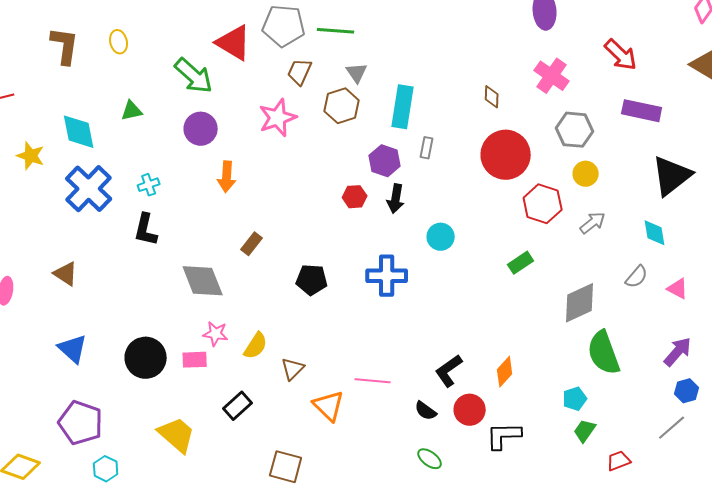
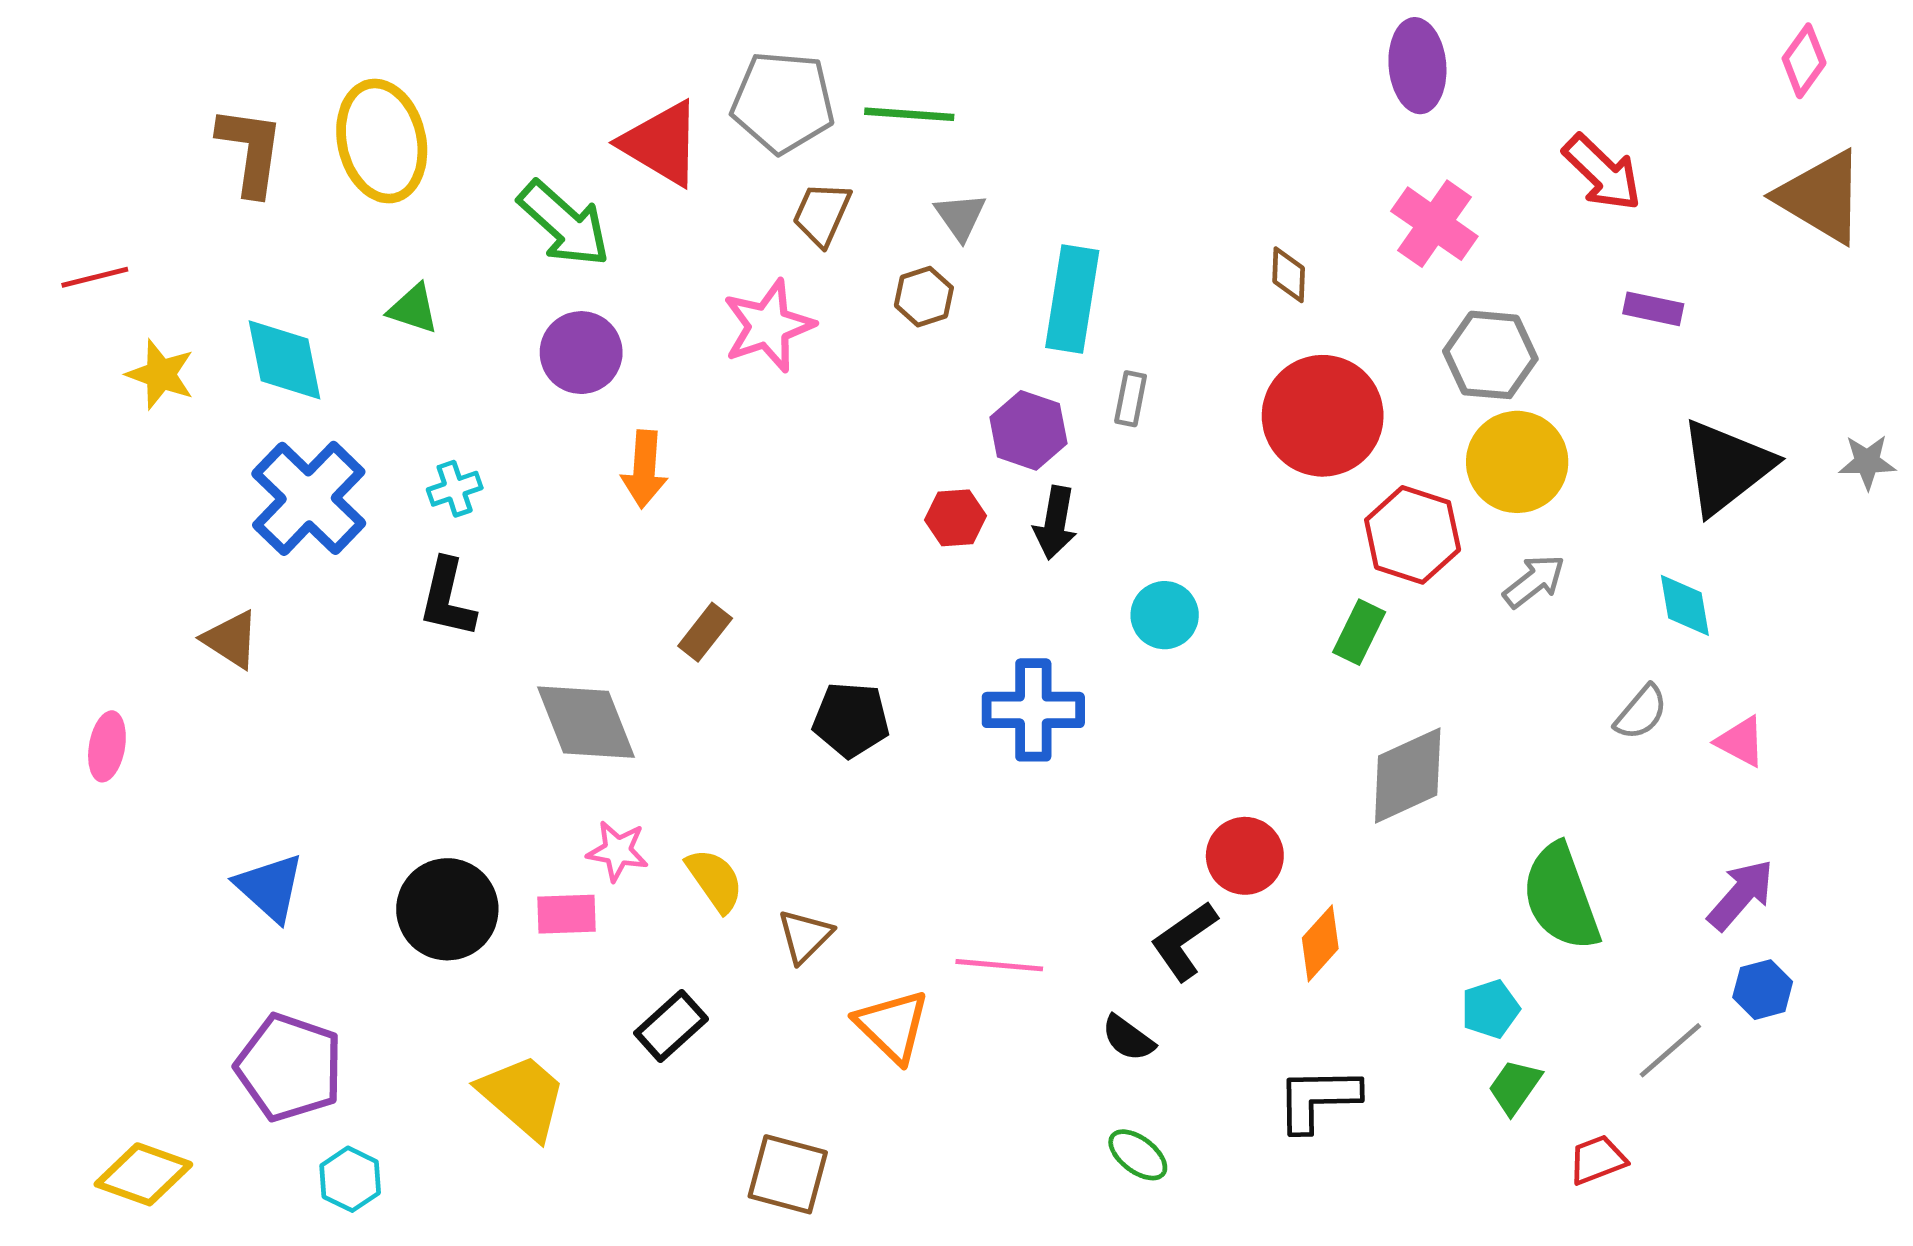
yellow ellipse: (119, 42) -> (382, 141), size x2.0
brown hexagon: (342, 106) -> (924, 297), size x0.7
green triangle: (132, 111) -> (413, 309), turned 30
purple rectangle: (642, 111) -> (1653, 309), size x0.6
yellow star: (31, 156) -> (160, 374), moved
yellow circle: (586, 174) -> (1517, 462), size x1.6
green rectangle: (521, 263) -> (1359, 632), moved, turned -30
brown triangle: (66, 274) -> (231, 639), moved
gray diamond: (580, 303) -> (1408, 776), moved
yellow semicircle: (256, 346) -> (715, 880), turned -68
red circle: (470, 410) -> (1245, 856), moved
gray line: (672, 428) -> (1670, 1050), moved

